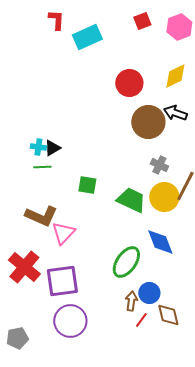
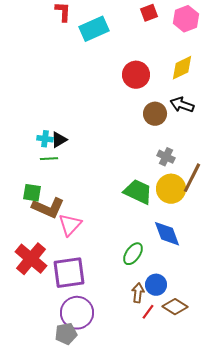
brown circle: (148, 122) -> (155, 114), size x0.7
green square: (87, 185) -> (32, 193), moved
green ellipse: (126, 262) -> (133, 254), size x0.7
brown diamond: (168, 315) -> (175, 307), turned -45
gray pentagon: (17, 338) -> (66, 334), moved

